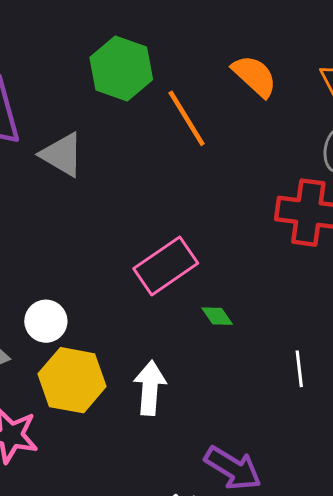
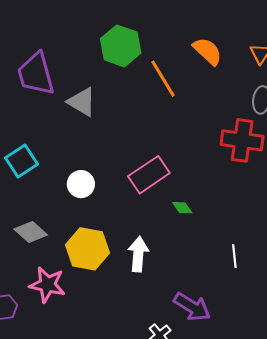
white circle: (46, 321) -> (81, 184), moved
white line: (299, 369) -> (234, 256), moved

